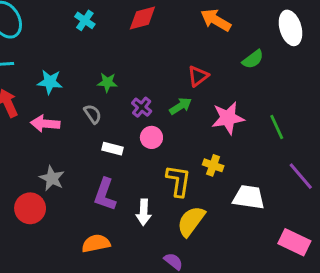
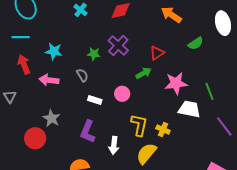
purple cross: (142, 107) -> (118, 45), moved, size x1.5
yellow cross: (213, 165) -> (163, 129), moved
white trapezoid: (249, 197) -> (189, 109), moved

